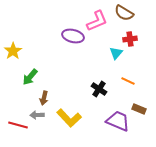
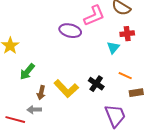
brown rectangle: (139, 109) -> (136, 93), moved, turned -32
yellow L-shape: (69, 118) -> (66, 89), moved
purple trapezoid: (118, 121) -> (115, 116), turned 45

